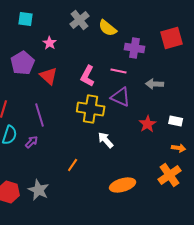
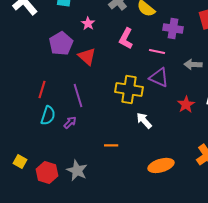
pink L-shape: (88, 76) -> (126, 38), moved
orange line: (73, 165) -> (111, 145), turned 56

